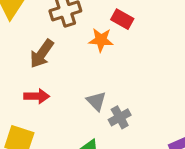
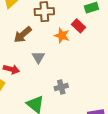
red arrow: (37, 96) -> (11, 69), moved
gray triangle: (96, 101) -> (38, 57), moved

